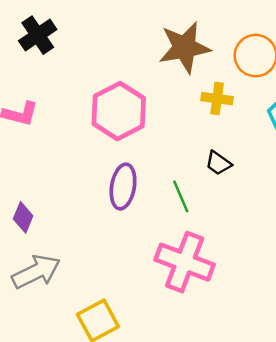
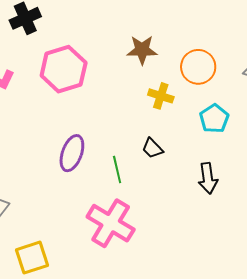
brown star: (184, 47) -> (142, 50), size x0.7
pink hexagon: (119, 111) -> (64, 69), moved

